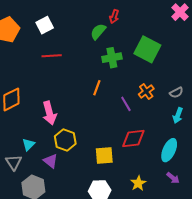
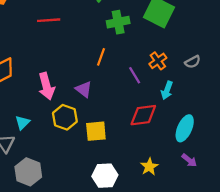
cyan arrow: (178, 115) -> (167, 90), moved
yellow square: (104, 155) -> (96, 131), moved
purple triangle: (51, 161) -> (84, 89), moved

